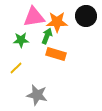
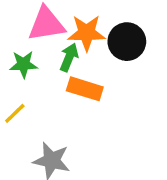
black circle: (86, 16) -> (127, 42), moved

